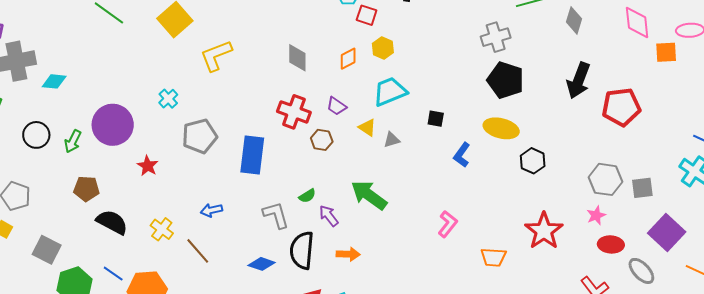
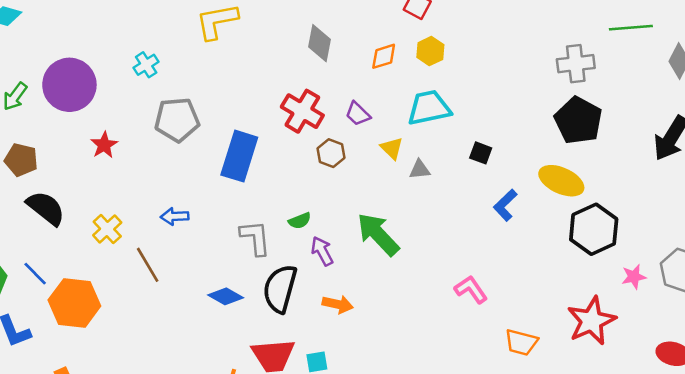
black hexagon: (533, 161) -> (594, 229), size x1.5
pink star: (596, 215) -> (634, 277), moved
pink L-shape: (448, 224) -> (471, 289), turned -84

